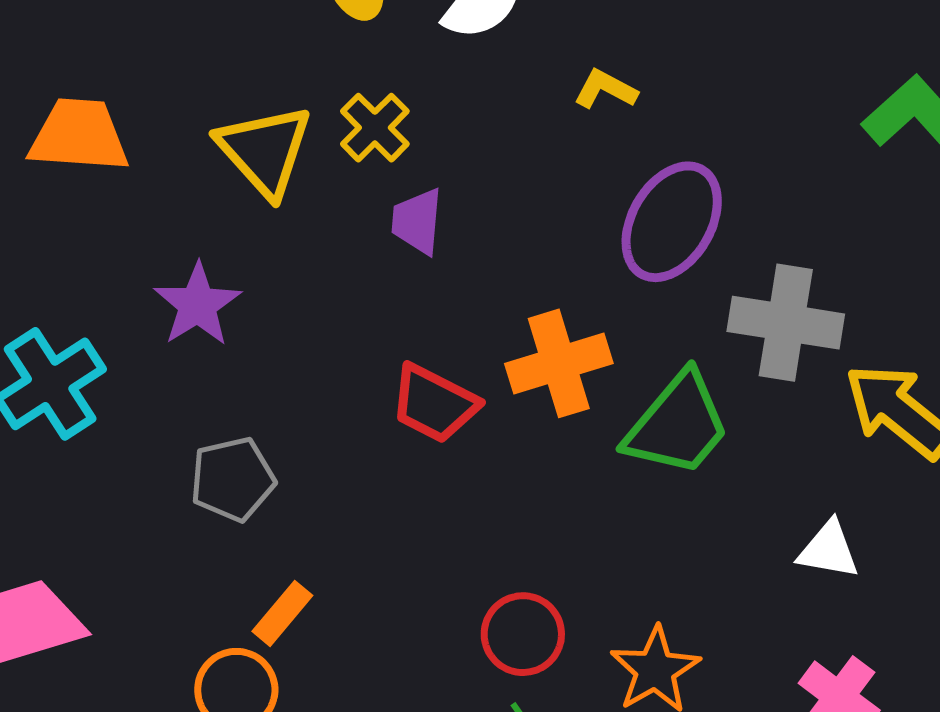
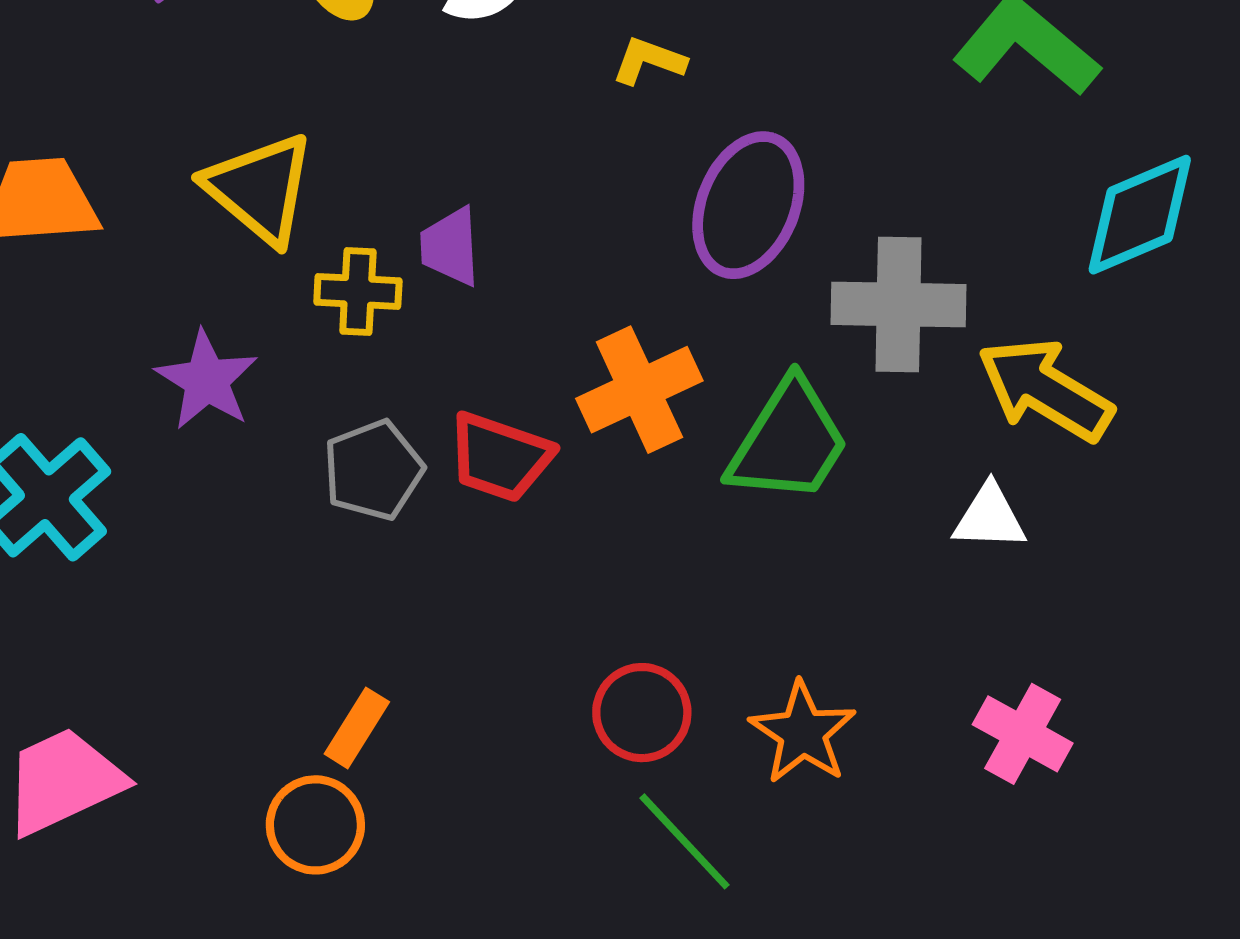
yellow cross: (375, 128) -> (358, 291), moved, turned -34
gray pentagon: (233, 479) -> (373, 470), moved
white triangle: (829, 550) -> (990, 517), moved

